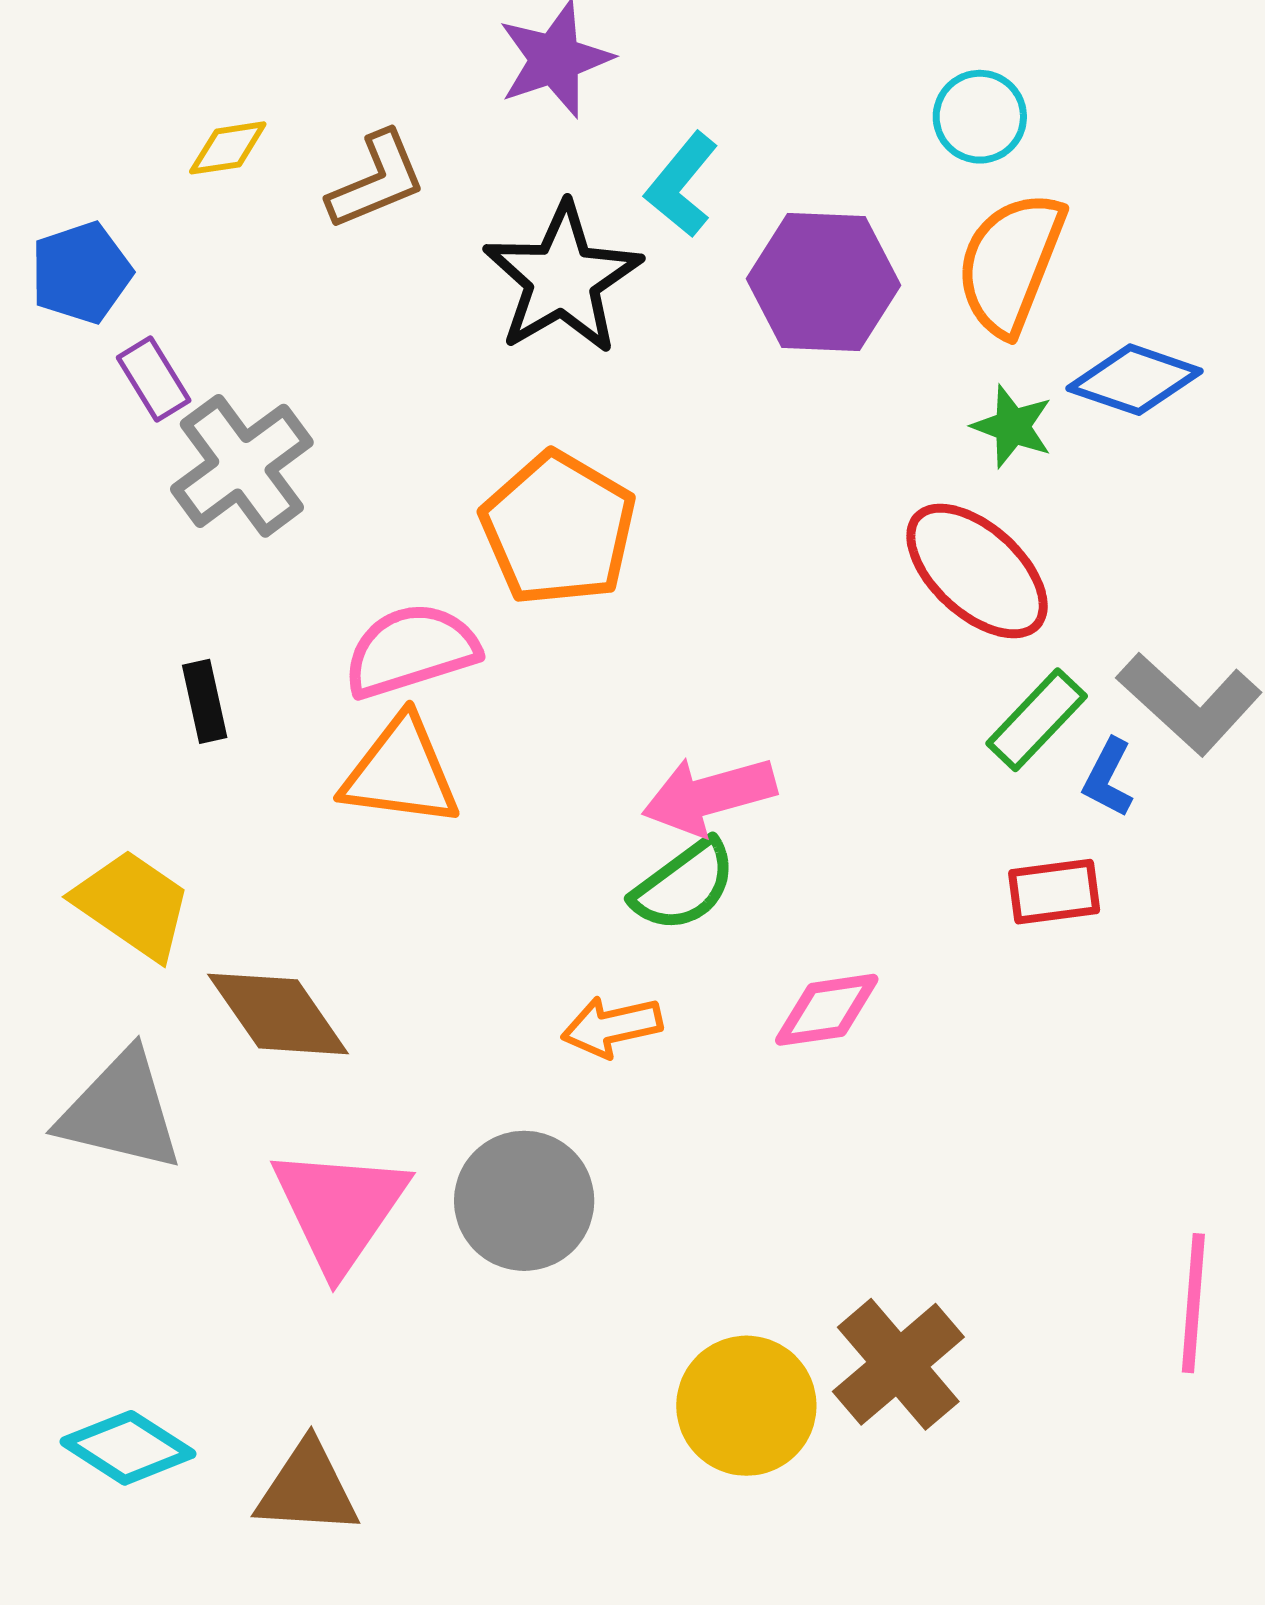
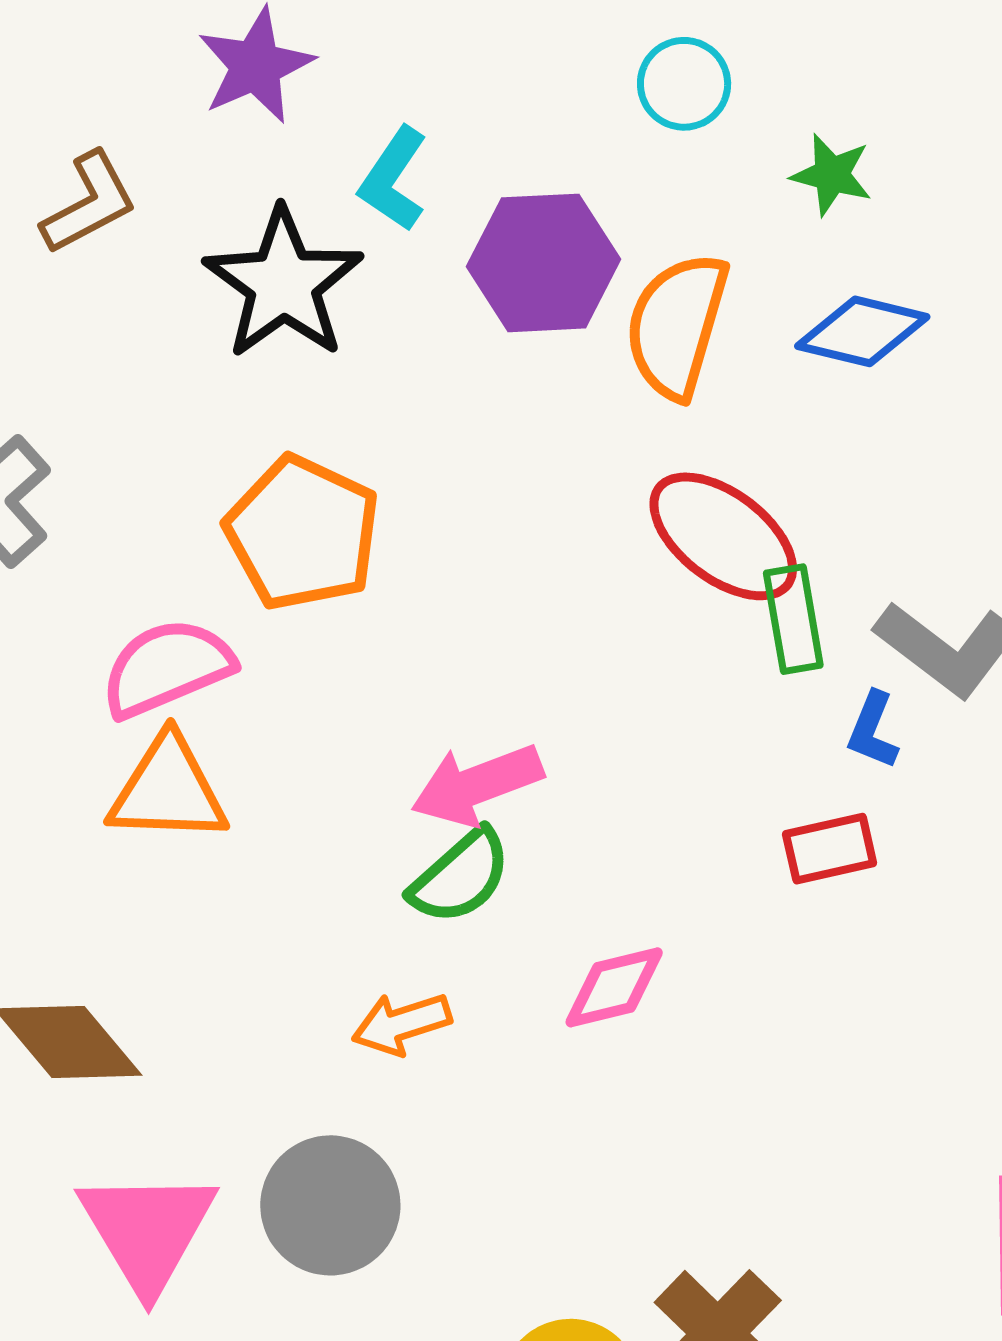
orange semicircle: (1010, 263) -> (677, 325), moved
green star: (1012, 426) -> (832, 175), moved
green rectangle: (1037, 720) -> (793, 619), moved, turned -48

